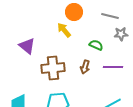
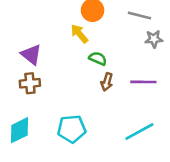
green semicircle: (96, 45) -> (98, 58), moved
brown cross: (53, 68) -> (30, 83), moved, size x0.7

